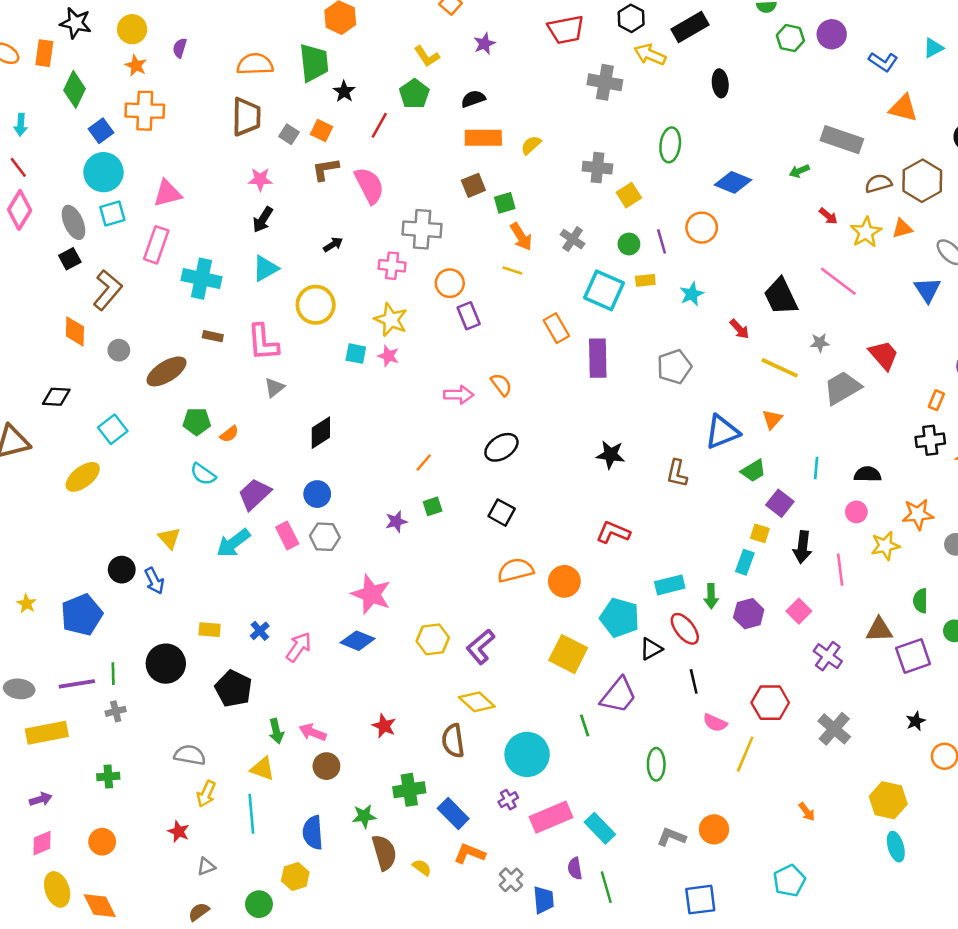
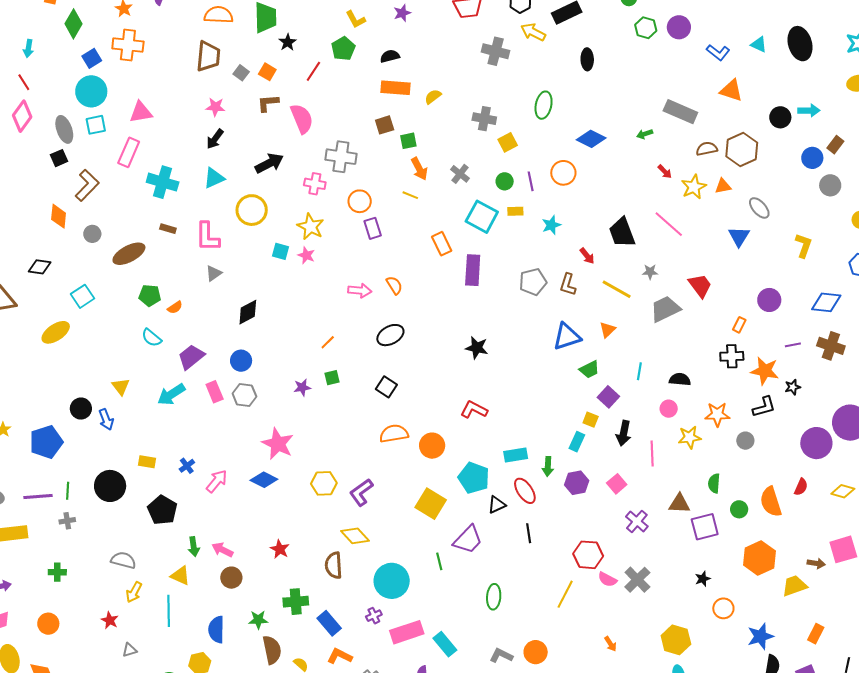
cyan triangle: (933, 48) -> (759, 44), turned 48
black arrow: (333, 244) -> (269, 163), size x1.8
brown L-shape: (677, 473) -> (568, 285), moved
pink semicircle: (715, 723) -> (607, 579), moved

